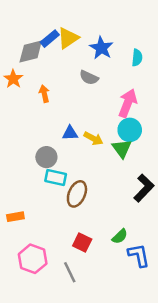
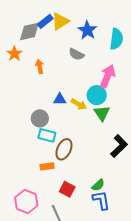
cyan semicircle: (137, 58) -> (116, 39), size x1.5
cyan circle: (130, 130) -> (97, 95), moved
orange rectangle: (15, 217) -> (47, 166), moved
blue L-shape: (139, 255) -> (101, 200), moved

